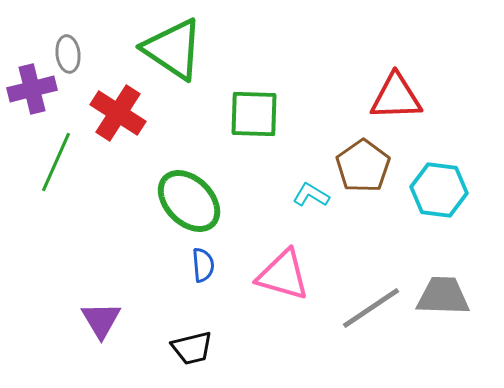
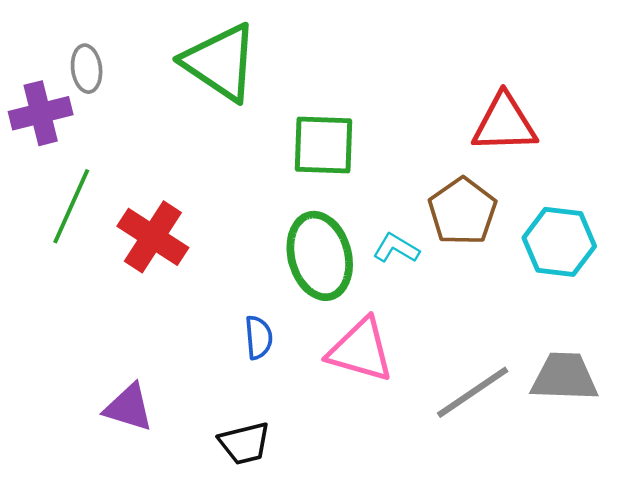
red cross: (118, 113) -> (153, 237), moved
green ellipse: (189, 201) -> (320, 256), moved, turned 30
purple triangle: (101, 320) -> (129, 408), turned -42

